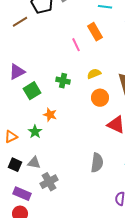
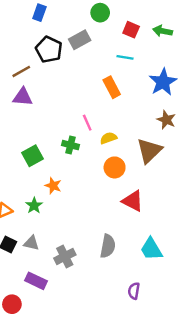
pink line: (76, 45) -> (87, 123), moved
purple triangle: (17, 72) -> (23, 97), moved, turned 30
gray cross: (49, 182) -> (65, 257), moved
purple rectangle: (22, 194) -> (36, 281), moved

